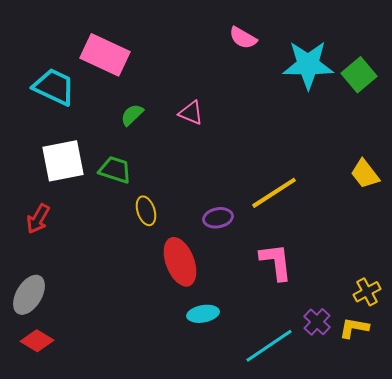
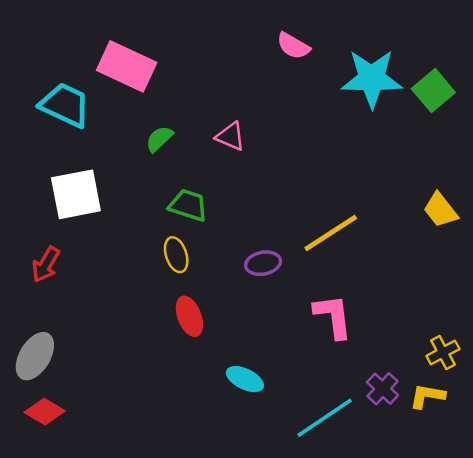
green trapezoid: (115, 170) -> (188, 205), moved
red ellipse: (180, 262) -> (189, 316), moved, size x0.7
cyan ellipse: (203, 314) -> (245, 379), turned 36

